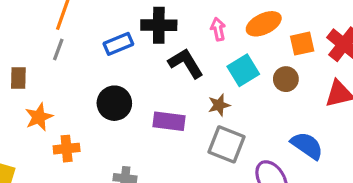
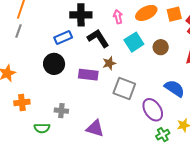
blue rectangle: (118, 44) -> (63, 38), moved
orange square: (302, 44) -> (174, 14), moved
brown star: (219, 105) -> (109, 63), moved
orange cross: (67, 149) -> (22, 102), moved

